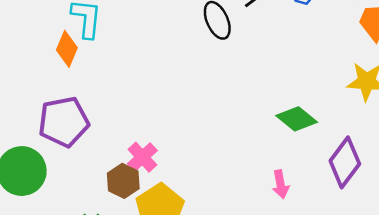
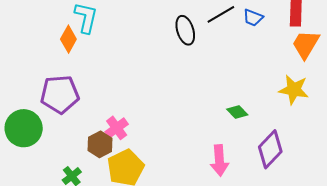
green diamond: (297, 119) -> (237, 112), size x0.7
pink arrow: (281, 184) -> (219, 160), size x1.4

